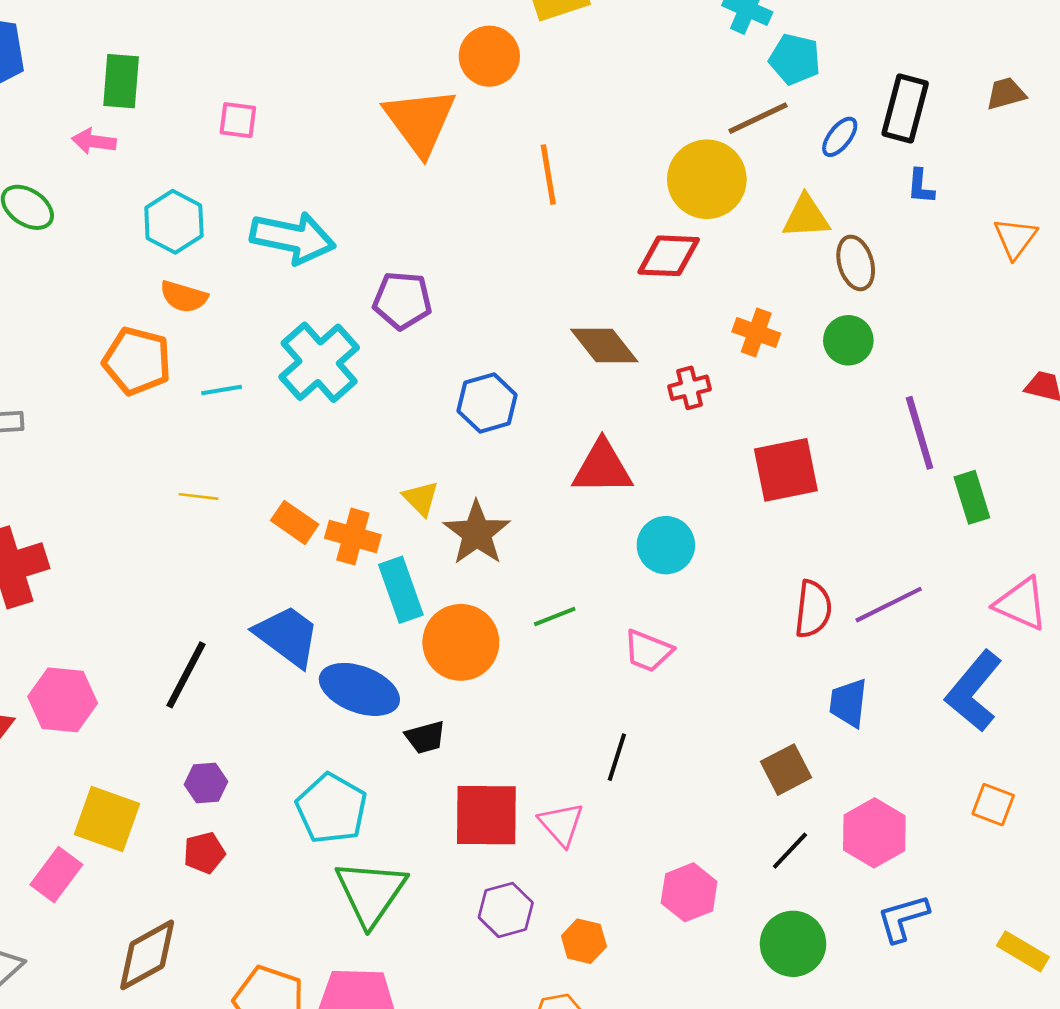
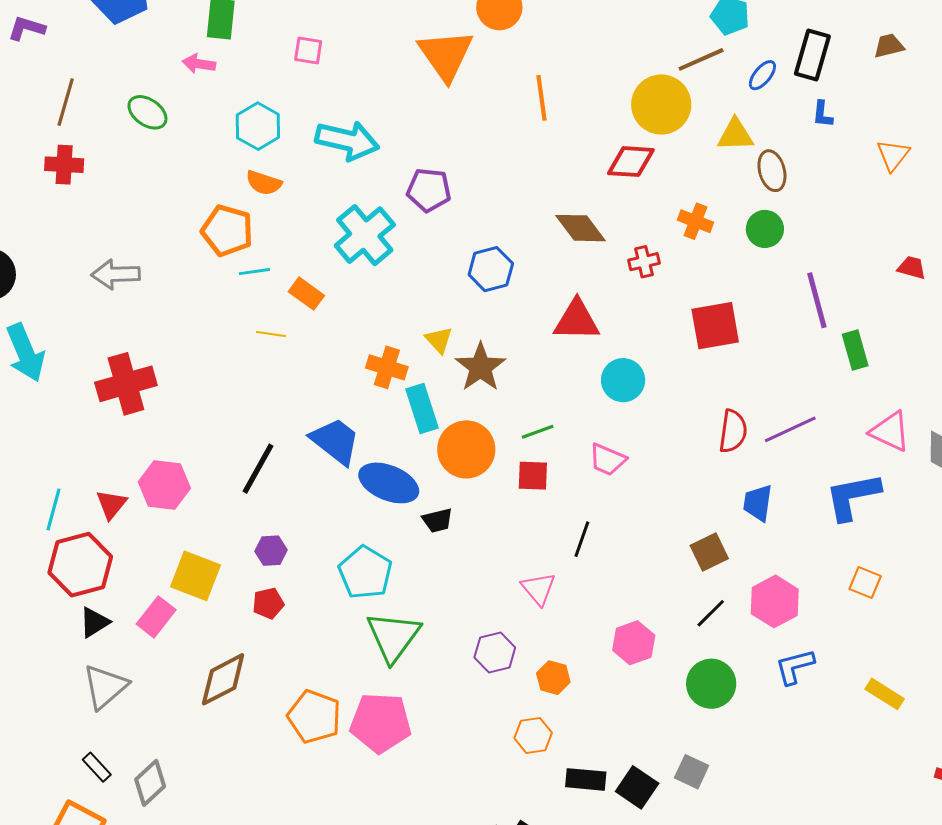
cyan line: (222, 390) -> (254, 272), moved
orange rectangle: (295, 522) -> (306, 294), moved
blue L-shape: (974, 691) -> (853, 496), turned 38
red square: (486, 815) -> (533, 476), moved, size x0.6

